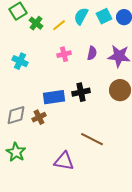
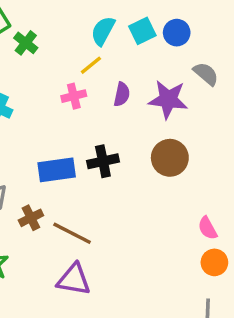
yellow line: (59, 25) -> (91, 65), moved
brown cross: (39, 117) -> (31, 218), moved
brown line: (92, 139) -> (72, 233), moved

